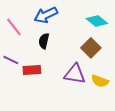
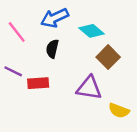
cyan diamond: (97, 21) -> (92, 31), moved
yellow semicircle: (100, 81) -> (119, 111), moved

